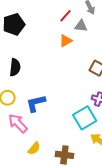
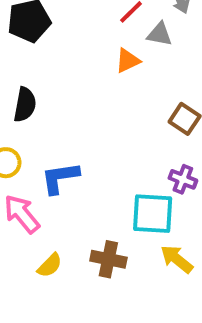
cyan square: (85, 118) -> (153, 214), turned 30
brown cross: (64, 155) -> (108, 259), moved

